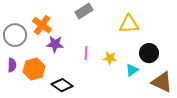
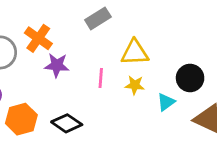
yellow triangle: (129, 24) -> (135, 52), moved
orange hexagon: (34, 69) -> (21, 119), moved

